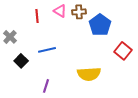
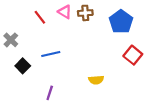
red line: (37, 16) -> (40, 17), turned -32
blue pentagon: (100, 25) -> (121, 22), moved
yellow semicircle: (89, 74) -> (96, 80), size x0.6

